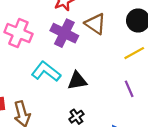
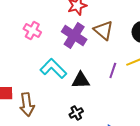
pink cross: (18, 33) -> (32, 30), size x0.7
purple line: (129, 89) -> (113, 70), moved, turned 35

